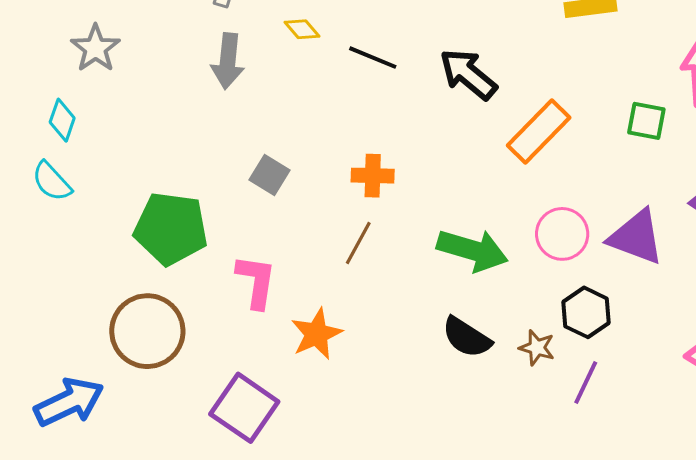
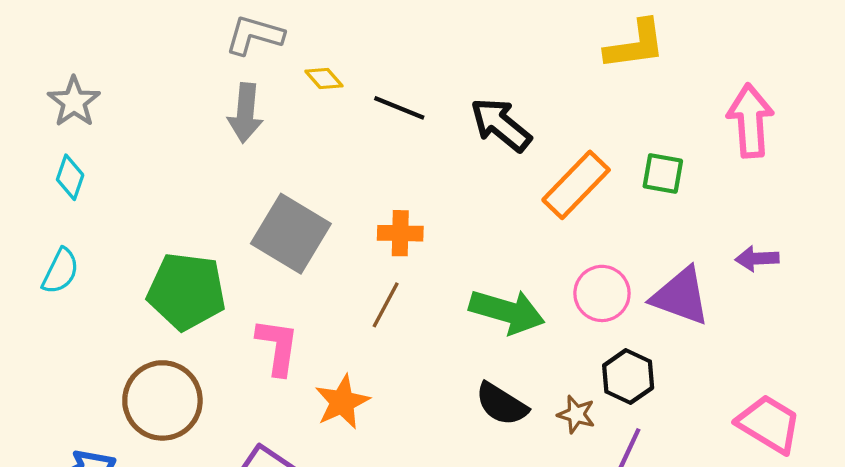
gray star: (95, 48) -> (74, 102), moved
green square: (646, 121) -> (663, 174), moved
gray square: (270, 175) -> (291, 234), size x1.8
cyan semicircle: (52, 181) -> (60, 271), moved, turned -111

